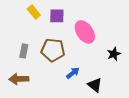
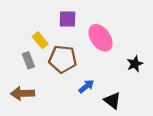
yellow rectangle: (34, 12) -> (40, 40), moved
gray rectangle: (24, 51) -> (28, 60), turned -32

